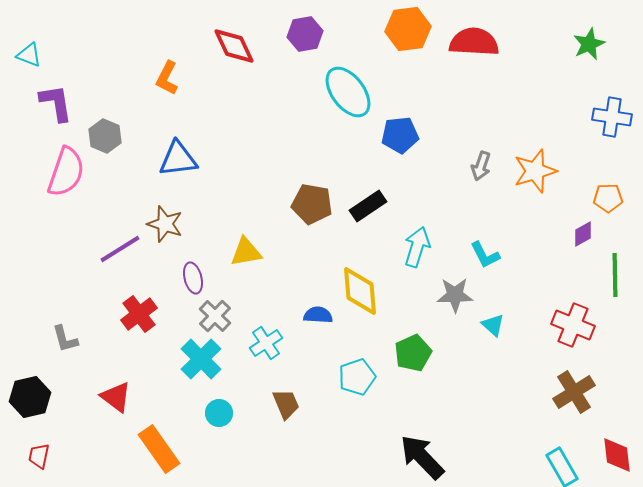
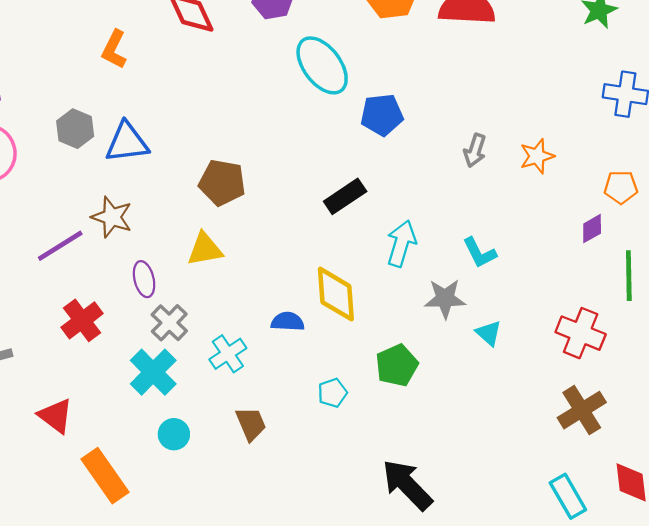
gray hexagon: (105, 136) -> (75, 129), moved
orange star: (535, 171) -> (537, 156), size x0.7
brown pentagon: (312, 204) -> (222, 183), moved
cyan pentagon: (357, 377) -> (332, 393), size x0.7

